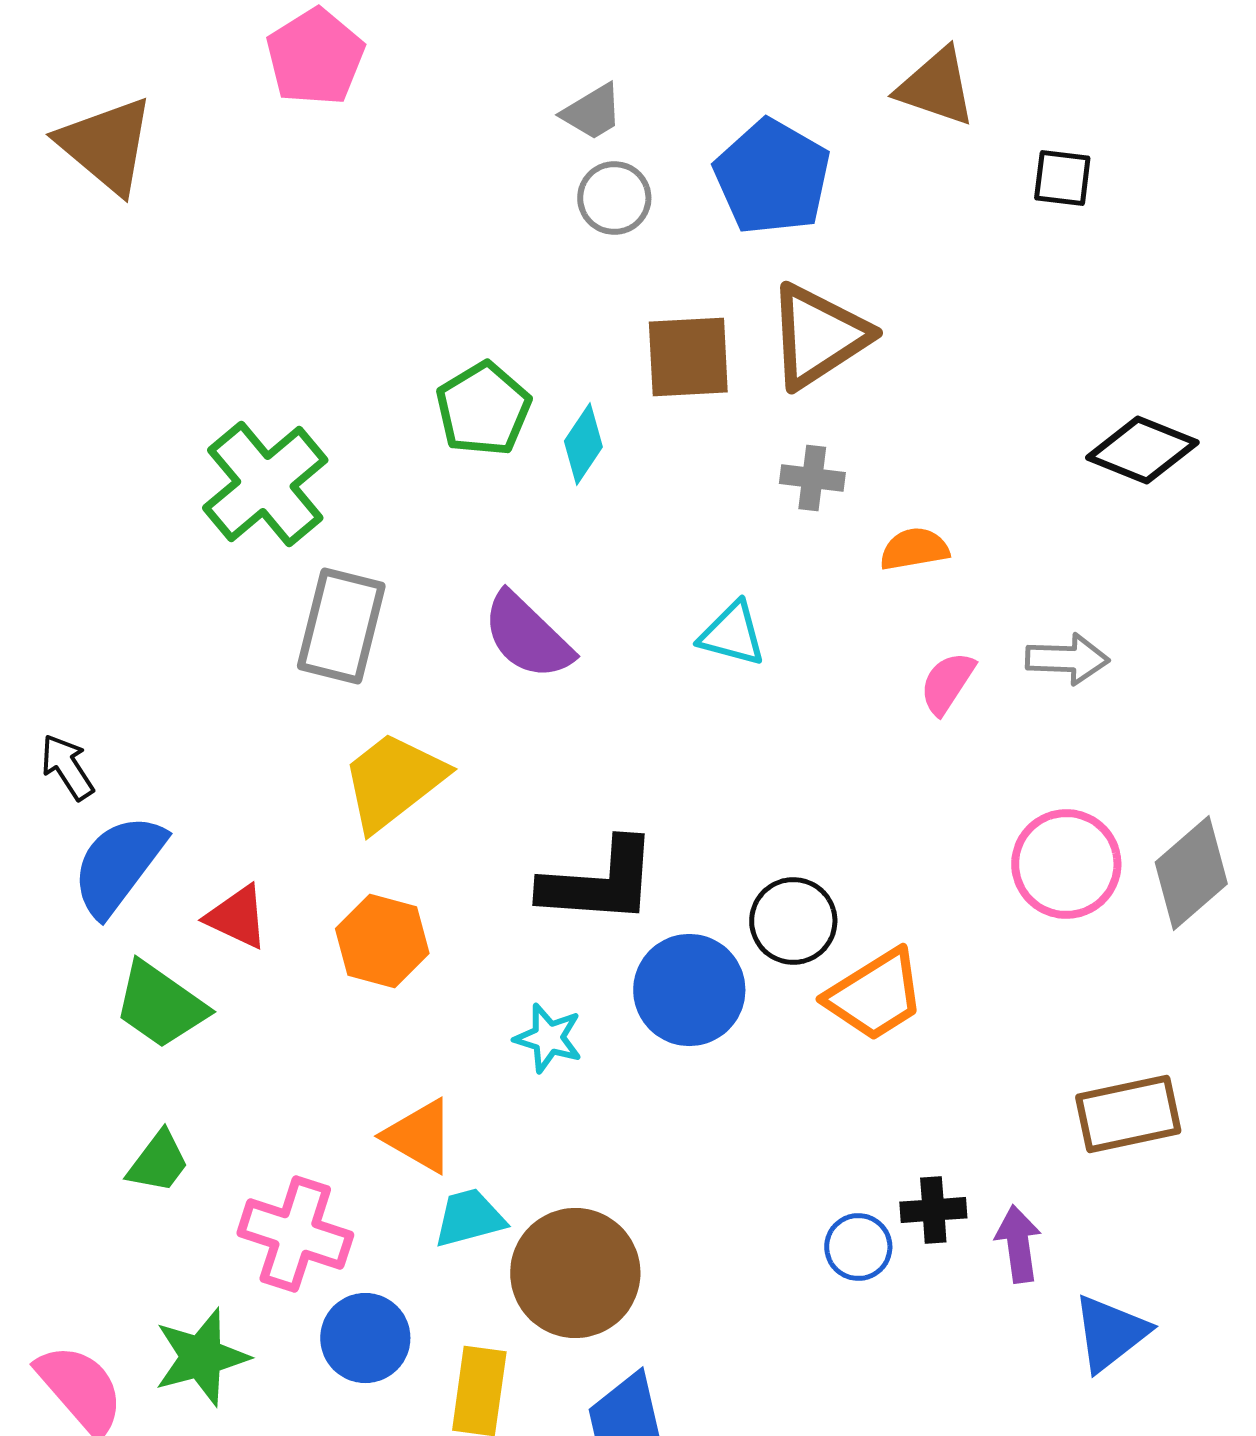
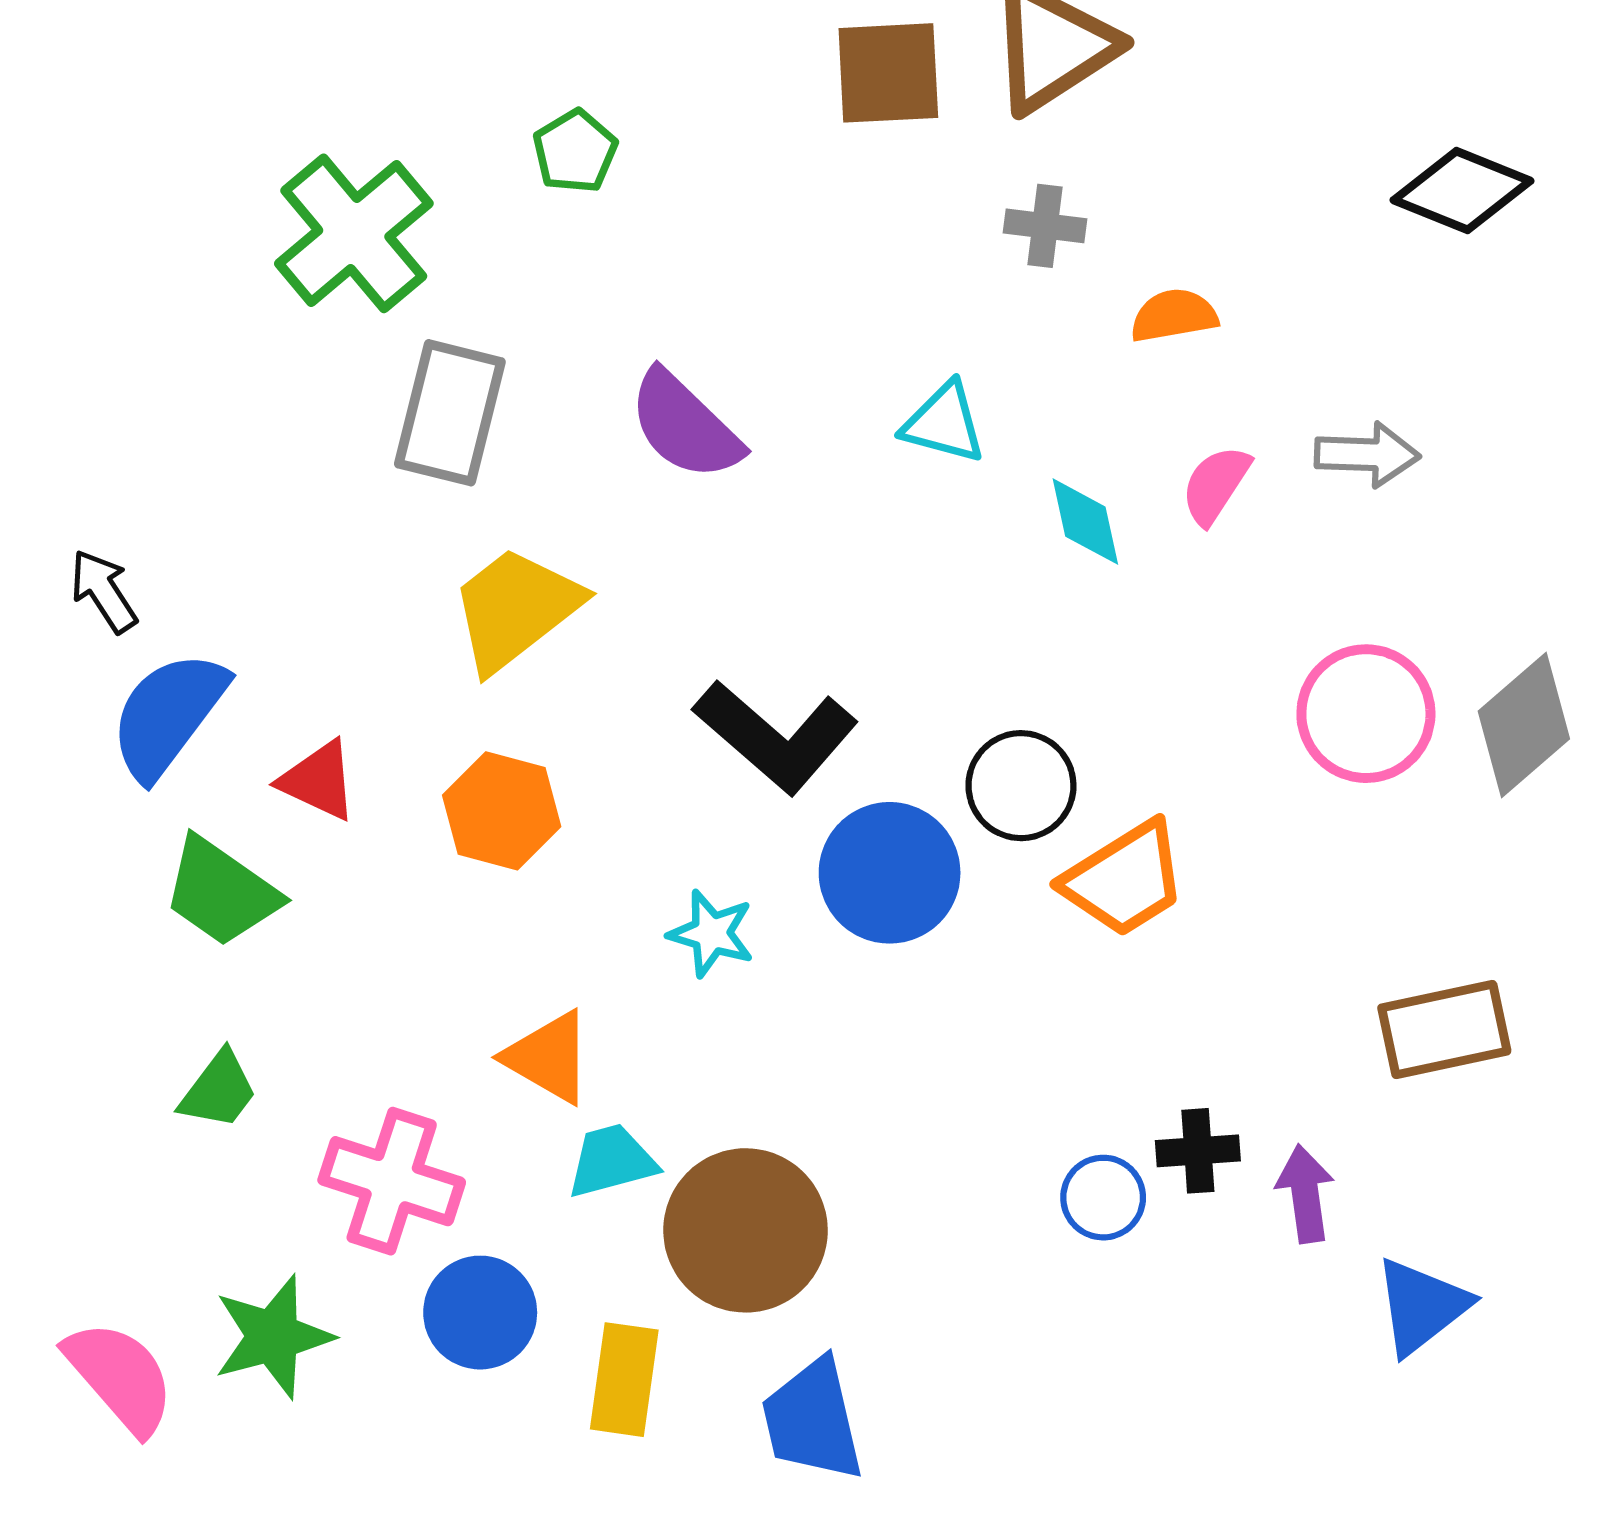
green pentagon: (483, 409) -> (575, 151), moved, size x0.7
cyan diamond: (583, 444) -> (1085, 522), moved, turned -46
black L-shape: (599, 882) -> (776, 736), turned 37

